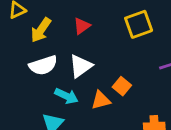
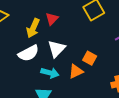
yellow arrow: (41, 30) -> (33, 28), moved

